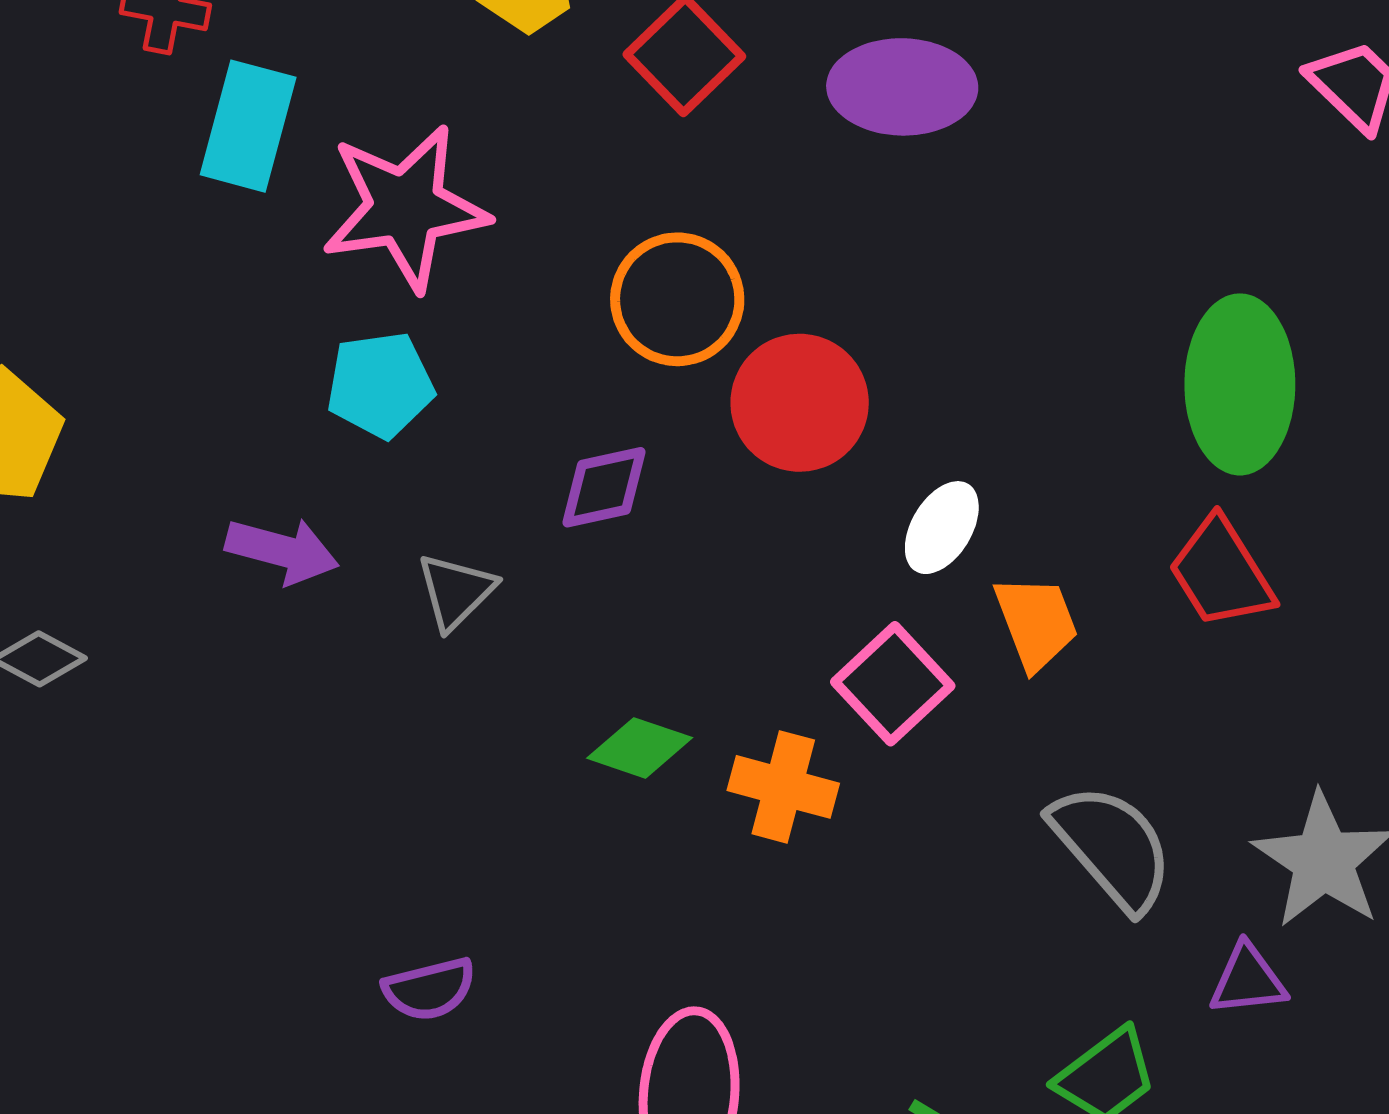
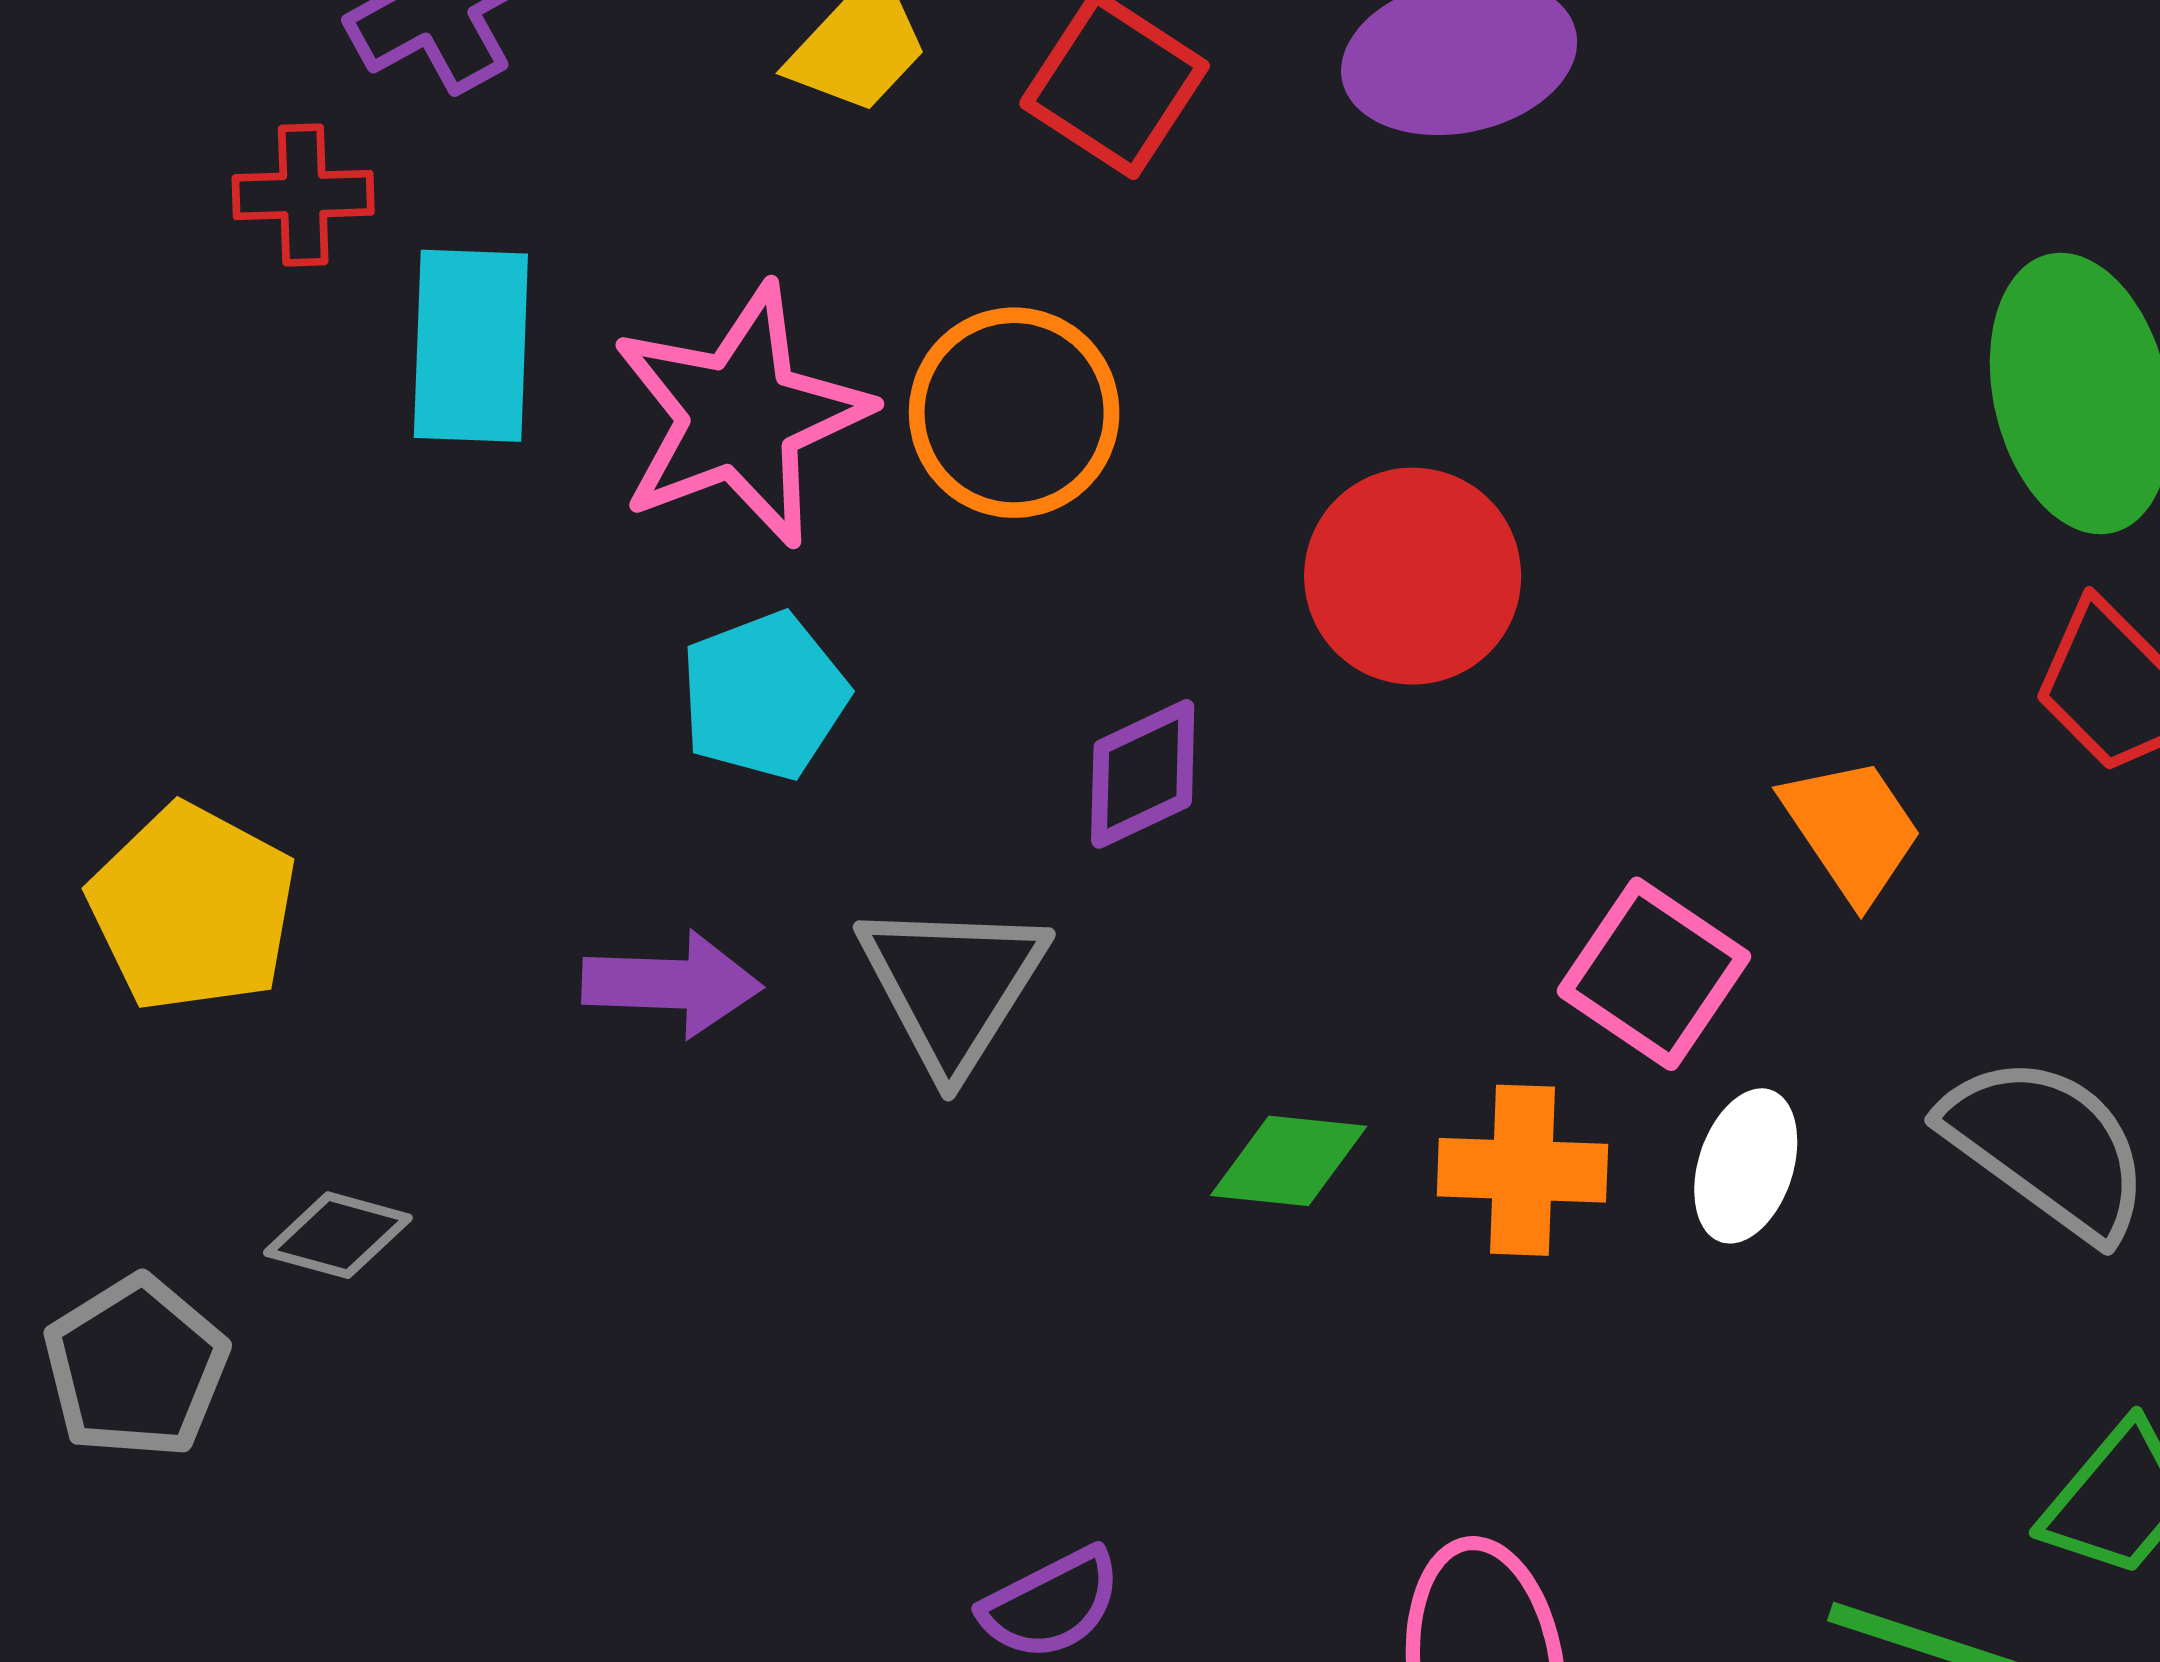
orange circle: (677, 299) -> (1014, 413), moved
white ellipse: (942, 528) -> (1746, 1166), moved
gray triangle: (456, 591) -> (952, 985), size x1.5

